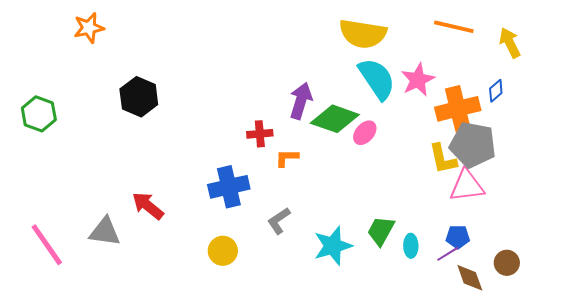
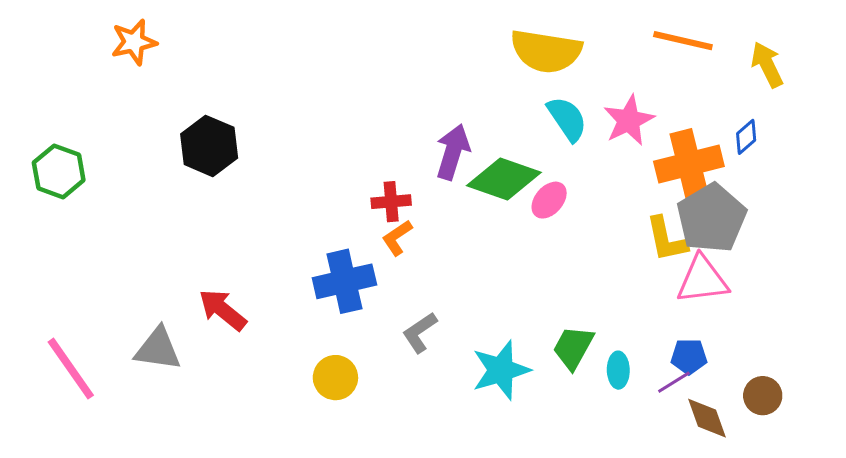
cyan semicircle: (377, 79) -> (567, 119), size x0.7
gray pentagon: (473, 145) -> (712, 218), turned 30
orange L-shape: (287, 158) -> (397, 238), moved, turned -35

